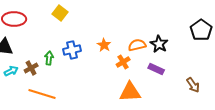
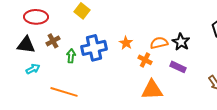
blue cross: (72, 50) -> (94, 48), size x1.4
orange cross: (123, 62) -> (145, 60), turned -32
brown cross: (31, 68) -> (53, 41), moved

